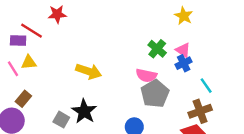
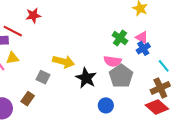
brown rectangle: (23, 99) -> (28, 99), moved
black star: (84, 111) -> (86, 78), moved
gray square: (61, 120) -> (43, 77), moved

